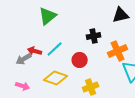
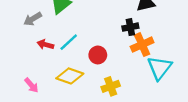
black cross: (94, 36) -> (130, 27), moved
gray arrow: (24, 59) -> (33, 19), moved
pink arrow: (23, 86) -> (31, 85), turned 32

